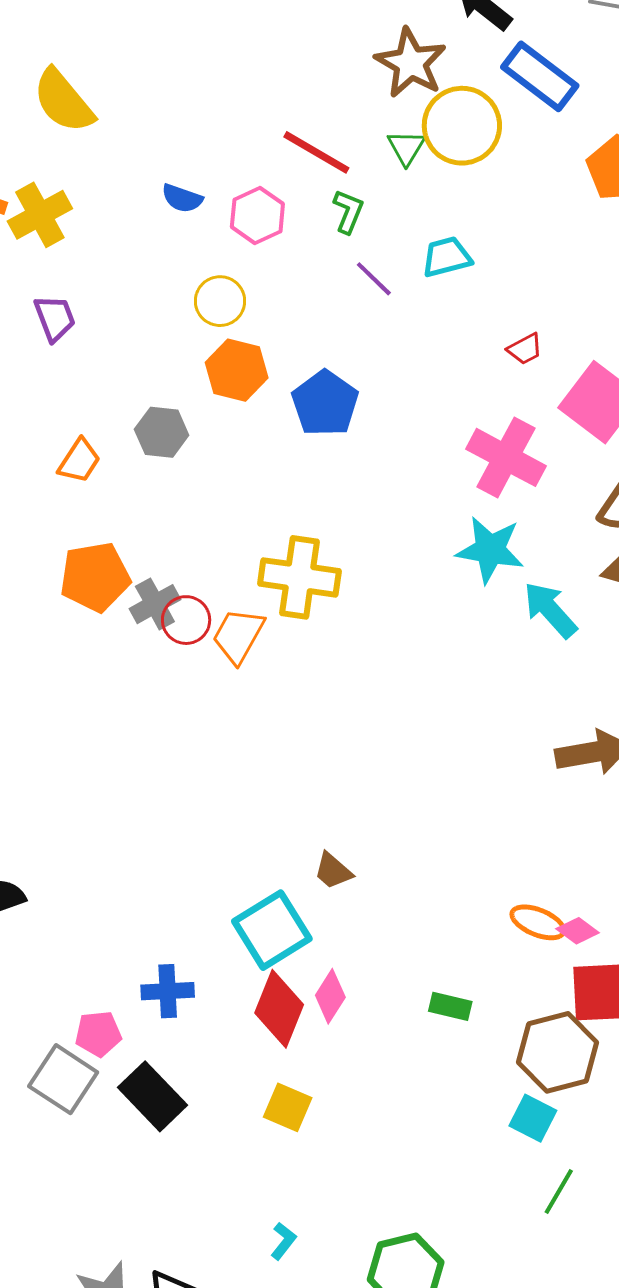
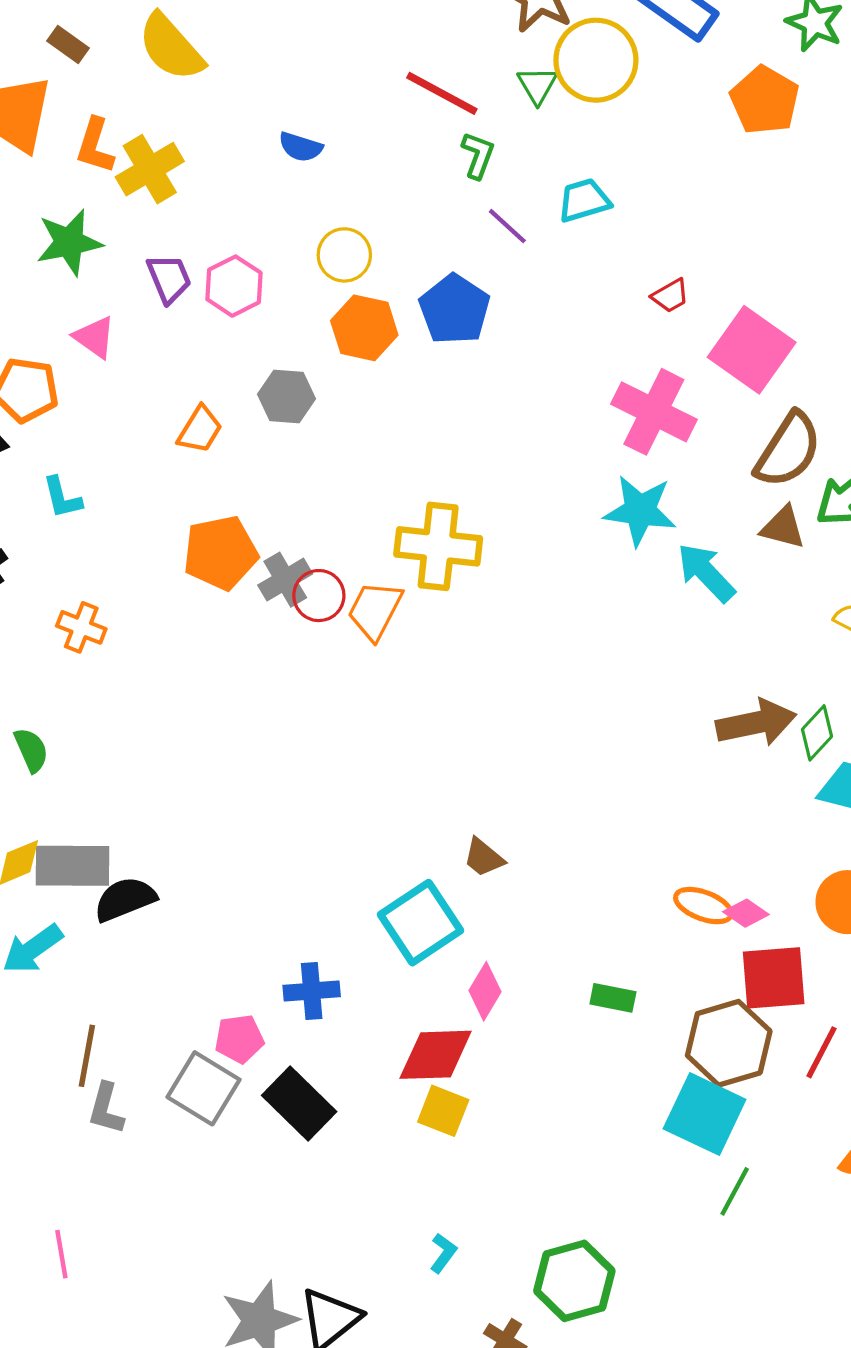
pink hexagon: (257, 215) -> (234, 286), moved
blue pentagon: (325, 403) -> (455, 309), moved
red diamond: (279, 1009) -> (436, 1055), moved, turned 68
cyan square: (533, 1118) -> (705, 1114), size x1.6

